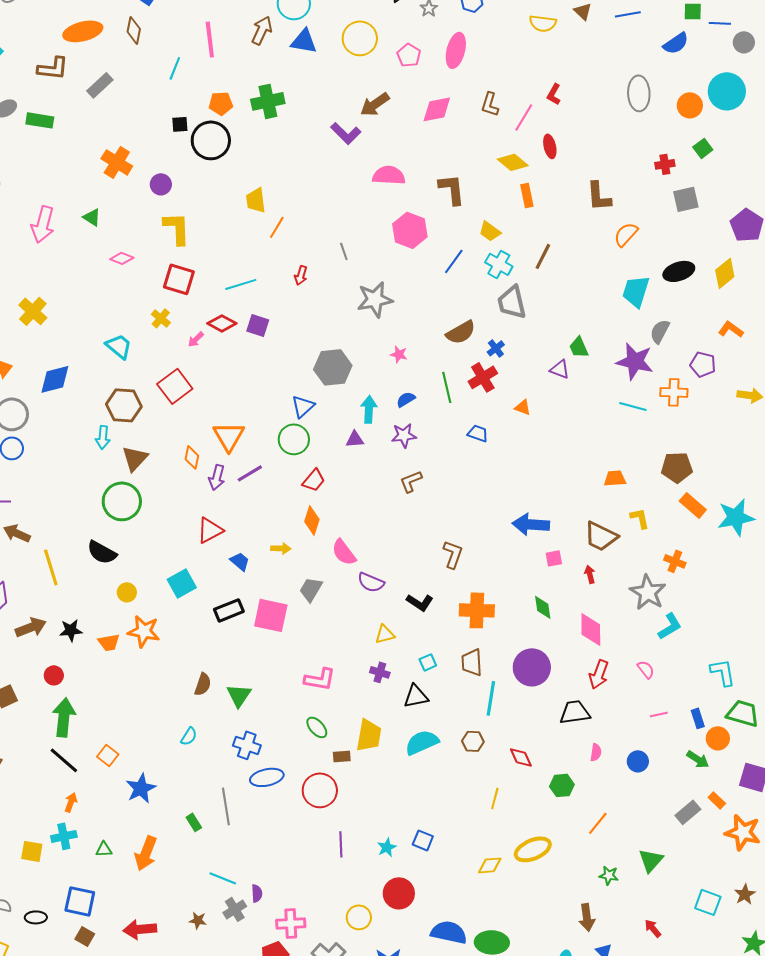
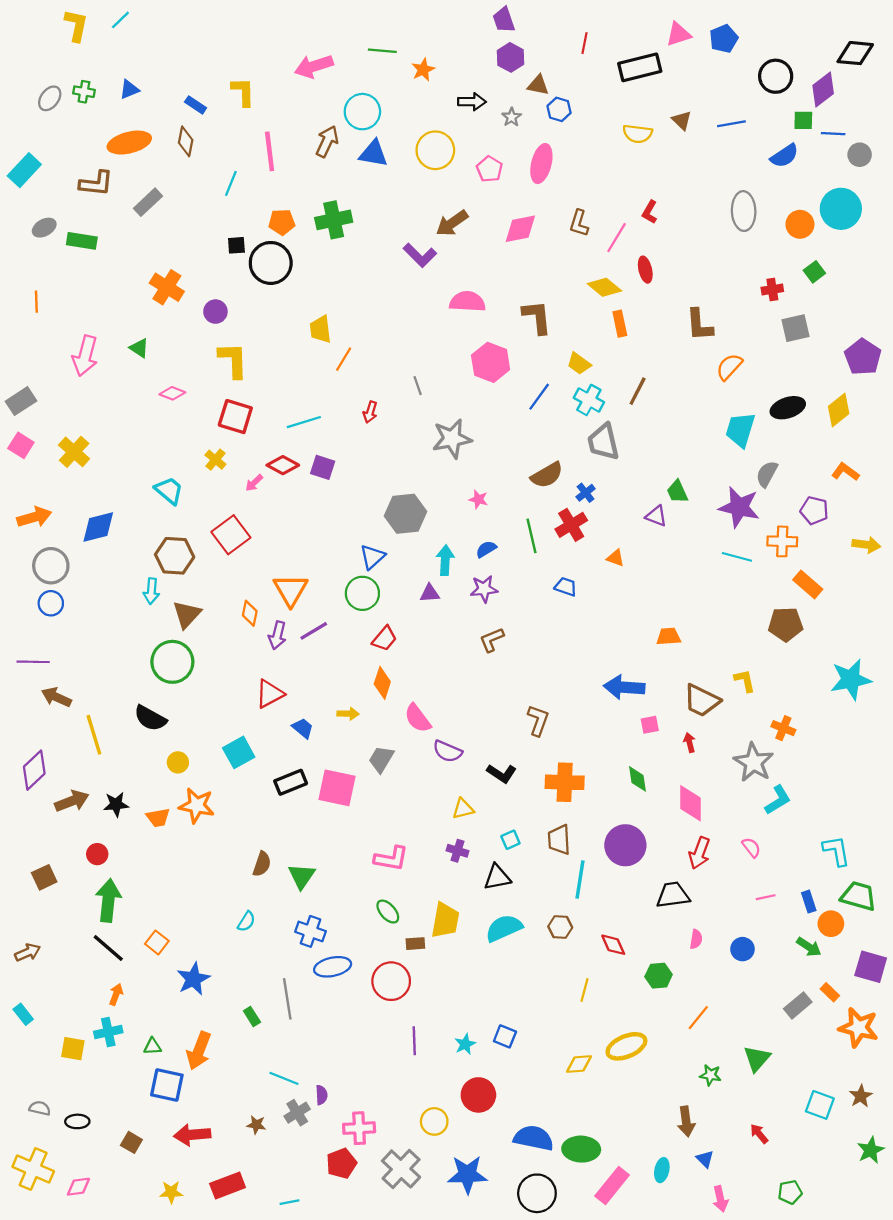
orange trapezoid: (615, 478) -> (668, 636), moved
orange rectangle: (693, 505) -> (808, 584), moved
blue square: (80, 901) -> (167, 1085), moved

